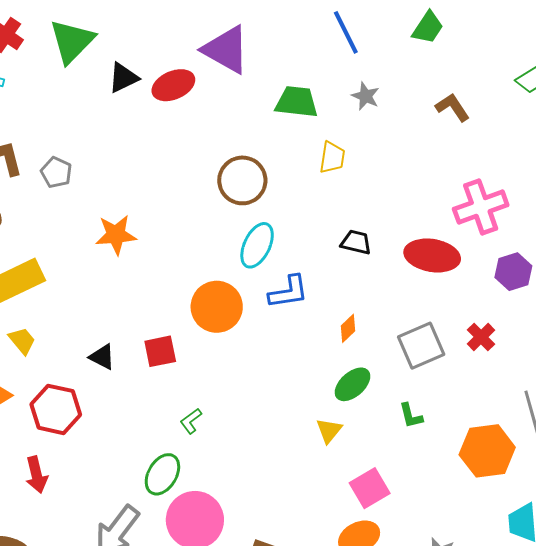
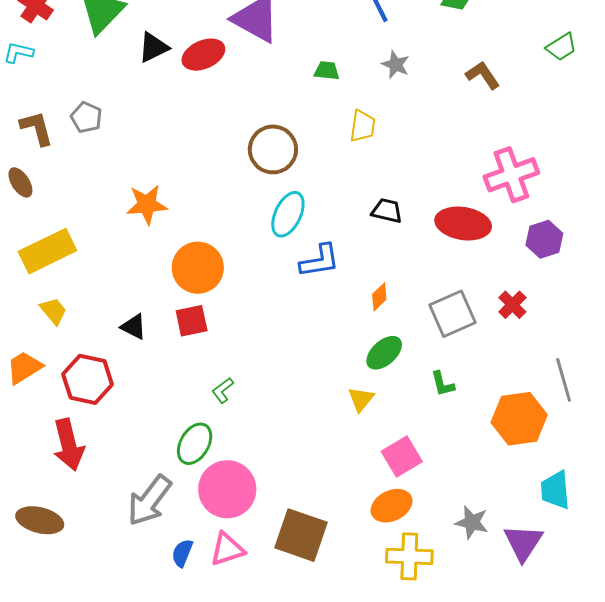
green trapezoid: (297, 102) -> (327, 71), size x0.6
gray pentagon: (56, 172) -> (86, 117), moved
orange circle: (217, 307) -> (198, 268), moved
red arrow: (36, 475) -> (69, 445), size x1.4

